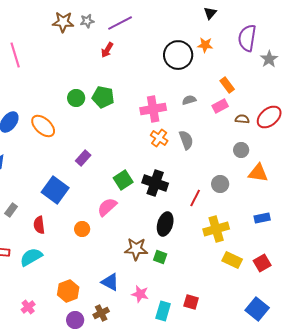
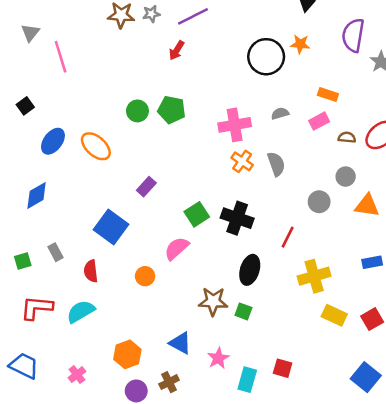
orange rectangle: (227, 85) -> (328, 95), turned -35
gray circle: (220, 184) -> (319, 202), moved
gray rectangle: (11, 210) -> (55, 252), turned -64
pink star: (140, 294) -> (218, 358), turned 30

